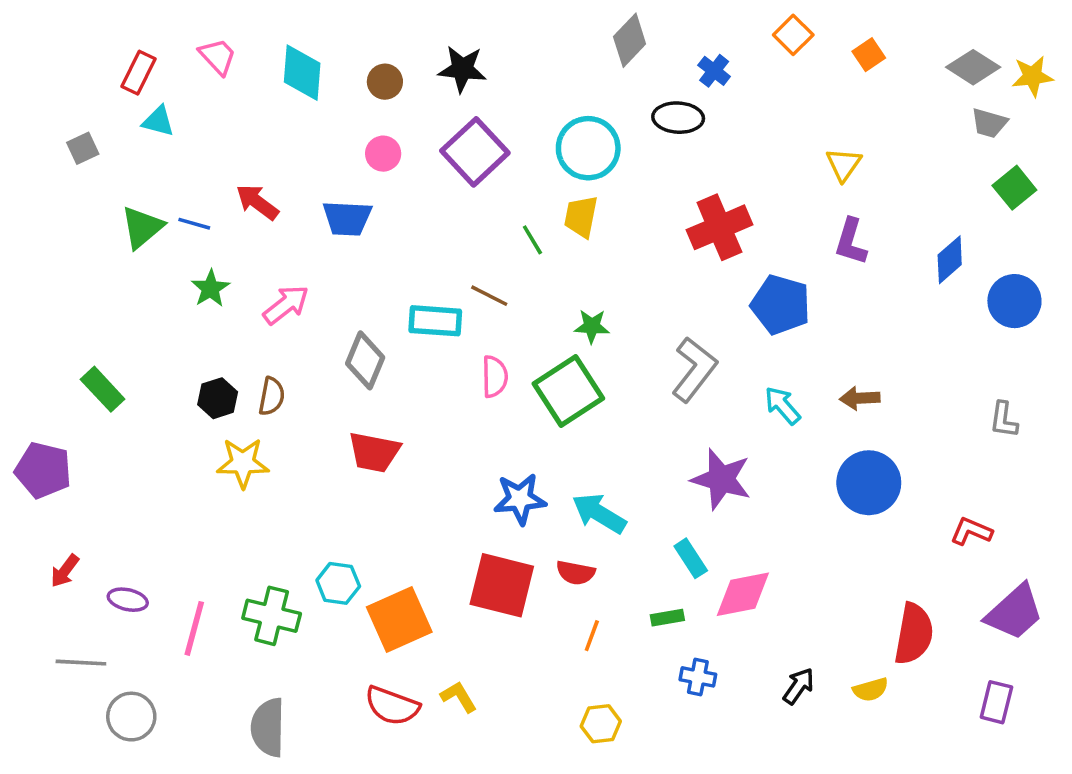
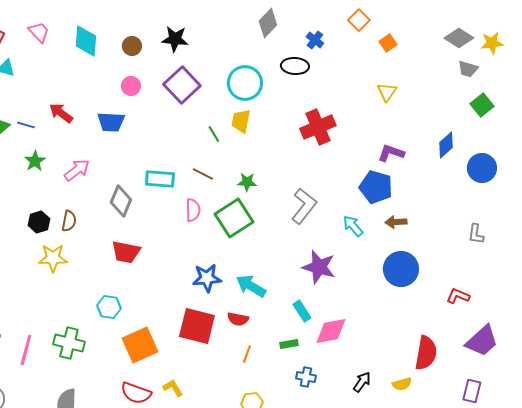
orange square: (869, 55) -> (388, 43), moved
purple L-shape: (851, 242) -> (391, 153), moved, turned 92
brown line: (489, 296) -> (203, 174), moved
blue pentagon: (781, 305) -> (376, 187), moved
cyan hexagon: (338, 583) -> (109, 307), moved

